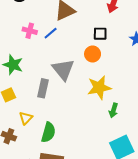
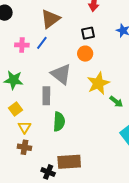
green arrow: (113, 110) -> (116, 102), turned -56
yellow triangle: (26, 118) -> (24, 127), moved
green semicircle: (48, 132) -> (59, 122), moved

